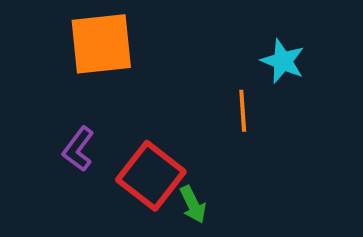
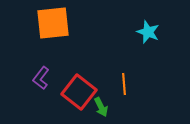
orange line: (243, 111) -> (124, 84), moved

